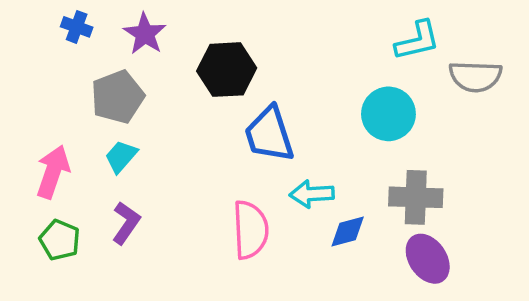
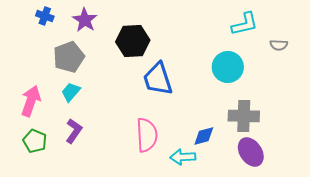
gray semicircle: (475, 76) -> (279, 45), size x0.6
cyan arrow: (312, 194) -> (183, 157), moved

